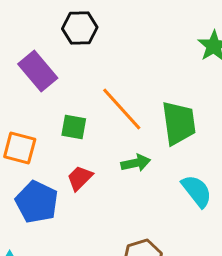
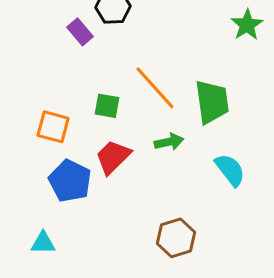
purple rectangle: (38, 71) -> (80, 32), moved, size x0.7
red trapezoid: (80, 178) -> (113, 157), size x1.4

